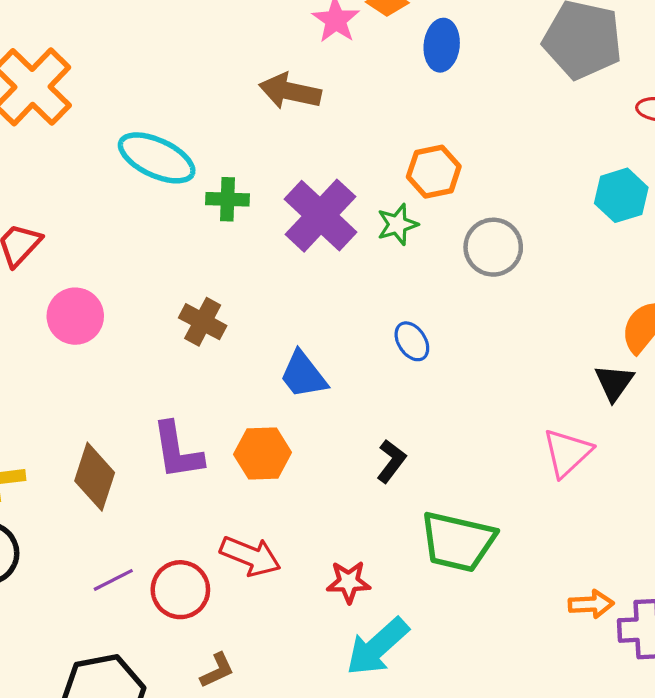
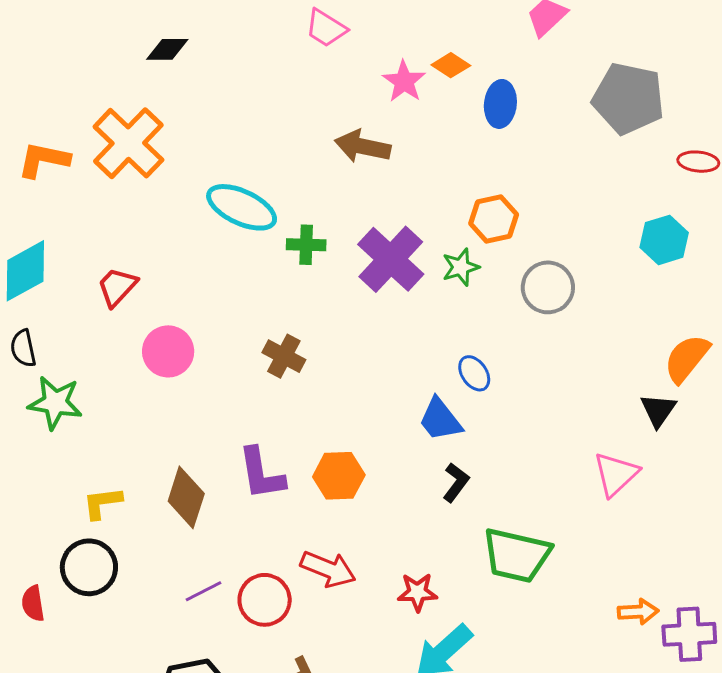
blue trapezoid: (303, 375) -> (440, 420), moved

